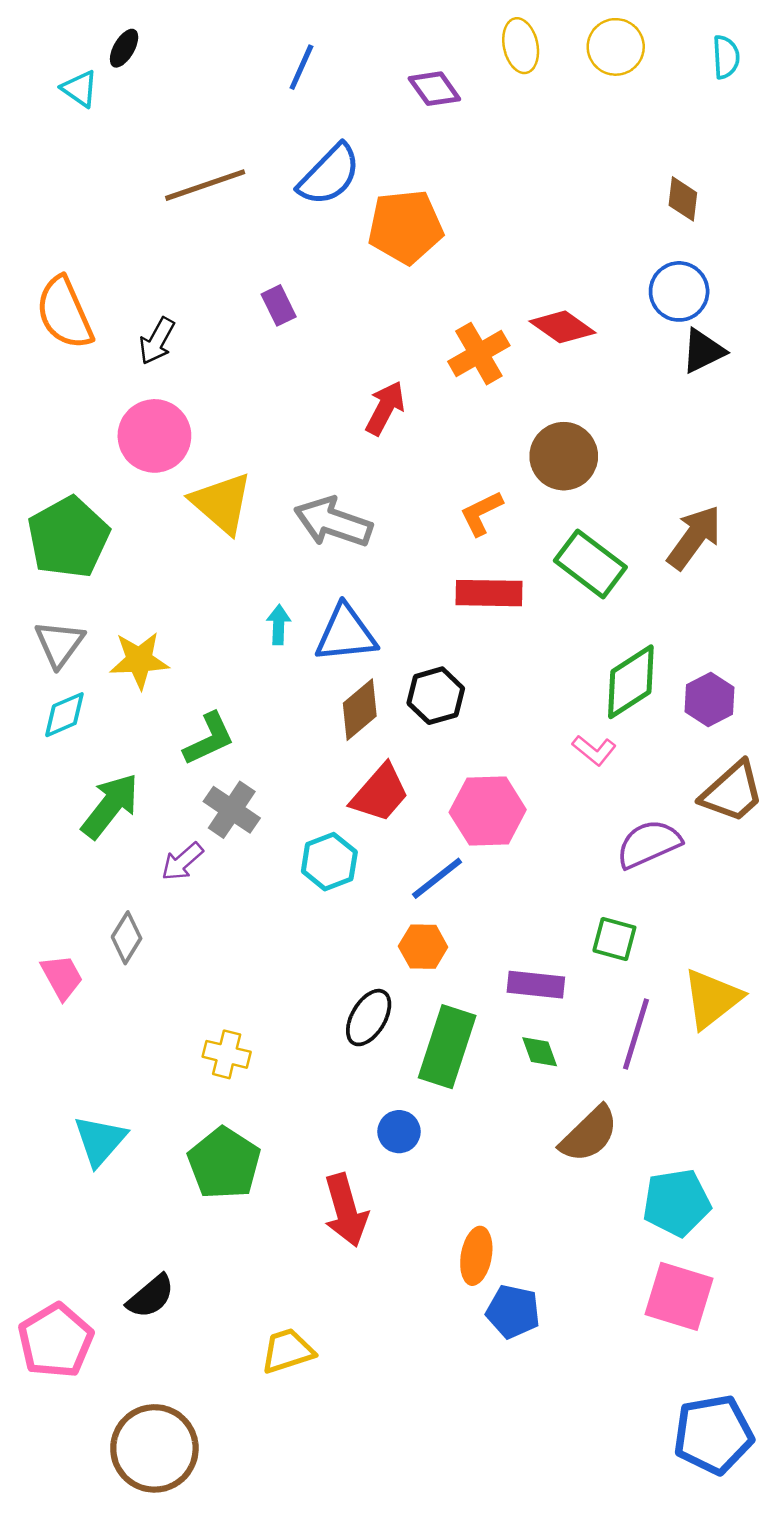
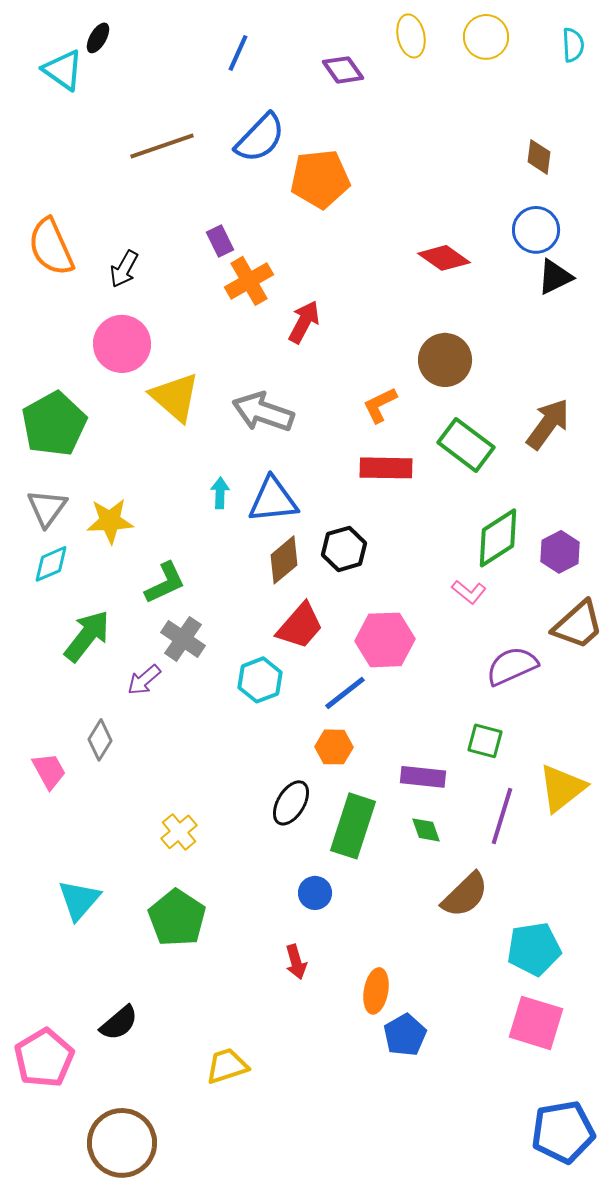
cyan triangle: (80, 89) -> (63, 70), size x1.4
orange cross: (479, 354) -> (249, 281), moved
yellow cross: (227, 1054) -> (179, 832), turned 36
red arrow: (346, 1210) -> (296, 962), moved, size x0.6
blue pentagon: (513, 1312) -> (405, 1035), turned 30

